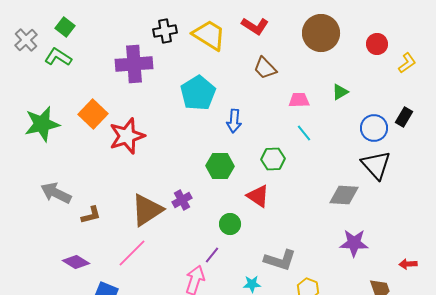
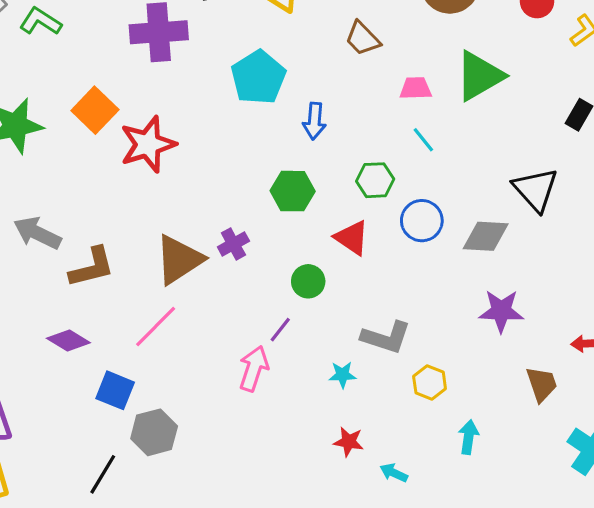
green triangle: (340, 92) -> (479, 76), size x2.0
blue circle: (374, 128) -> (422, 221), moved
brown L-shape: (91, 215) -> (92, 267), size x1.5

